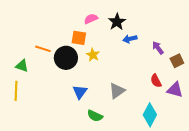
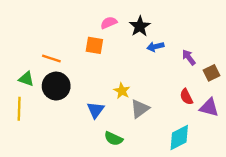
yellow star: (93, 55) -> (122, 91), moved
black circle: (66, 58) -> (56, 86), moved
cyan diamond: (150, 115) -> (179, 137), turned 35

